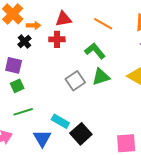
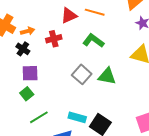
red triangle: (63, 19) -> (69, 16), moved
purple square: (14, 65) -> (30, 73), moved
green triangle: (101, 77) -> (107, 76), moved, turned 42

